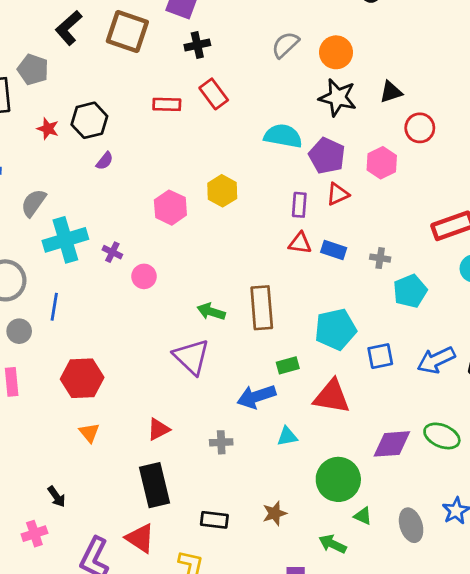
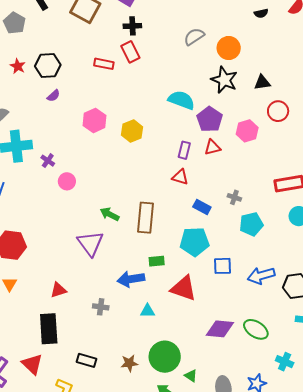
red rectangle: (214, 94) -> (130, 52), moved
pink hexagon: (170, 208) -> (94, 120), moved
blue rectangle: (334, 250) -> (202, 207), moved
green circle: (338, 479) -> (165, 357), moved

